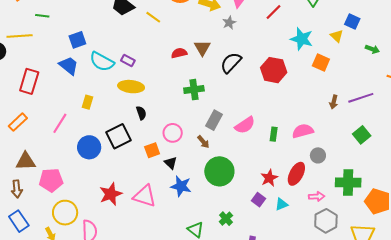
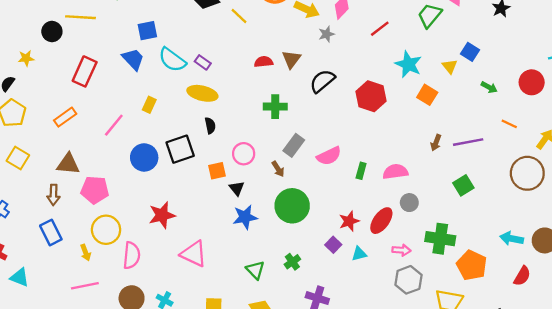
blue star: (181, 186) -> (245, 217), turned -30
pink triangle: (145, 196) -> (194, 254), moved

